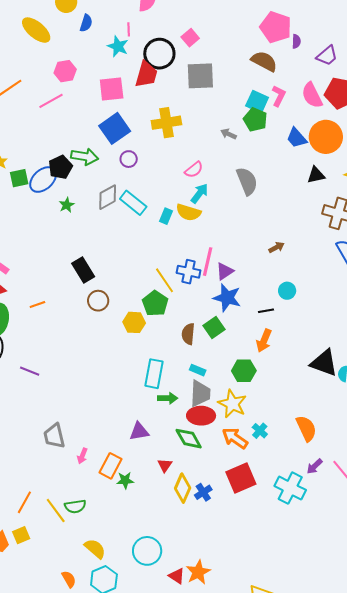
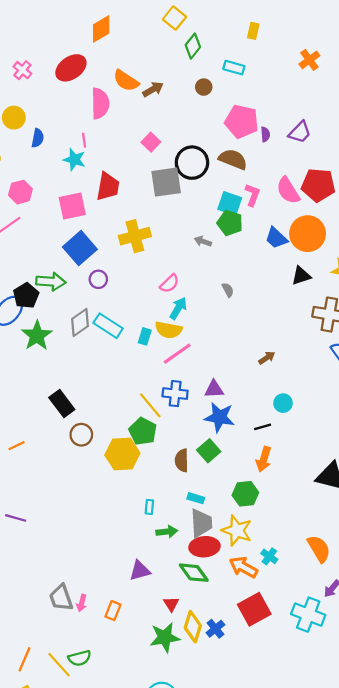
black circle: (159, 54) -> (192, 163), moved
purple trapezoid: (327, 56) -> (300, 132), moved
gray semicircle: (247, 181) -> (228, 290), size x0.5
green star: (67, 205) -> (37, 336), size x1.8
pink line: (208, 262) -> (177, 354), moved, turned 48
purple triangle: (225, 271) -> (214, 389), turned 36
yellow hexagon: (134, 322) -> (122, 454), size x1.4
cyan rectangle: (154, 374) -> (149, 507), size x0.5
gray trapezoid: (54, 436) -> (61, 598), moved
orange rectangle: (111, 466) -> (113, 611), size x0.7
green star: (125, 480) -> (165, 637), moved, size x1.6

